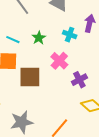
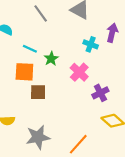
green star: (39, 38) -> (51, 59), moved
brown square: (30, 77) -> (38, 92), moved, size x0.7

